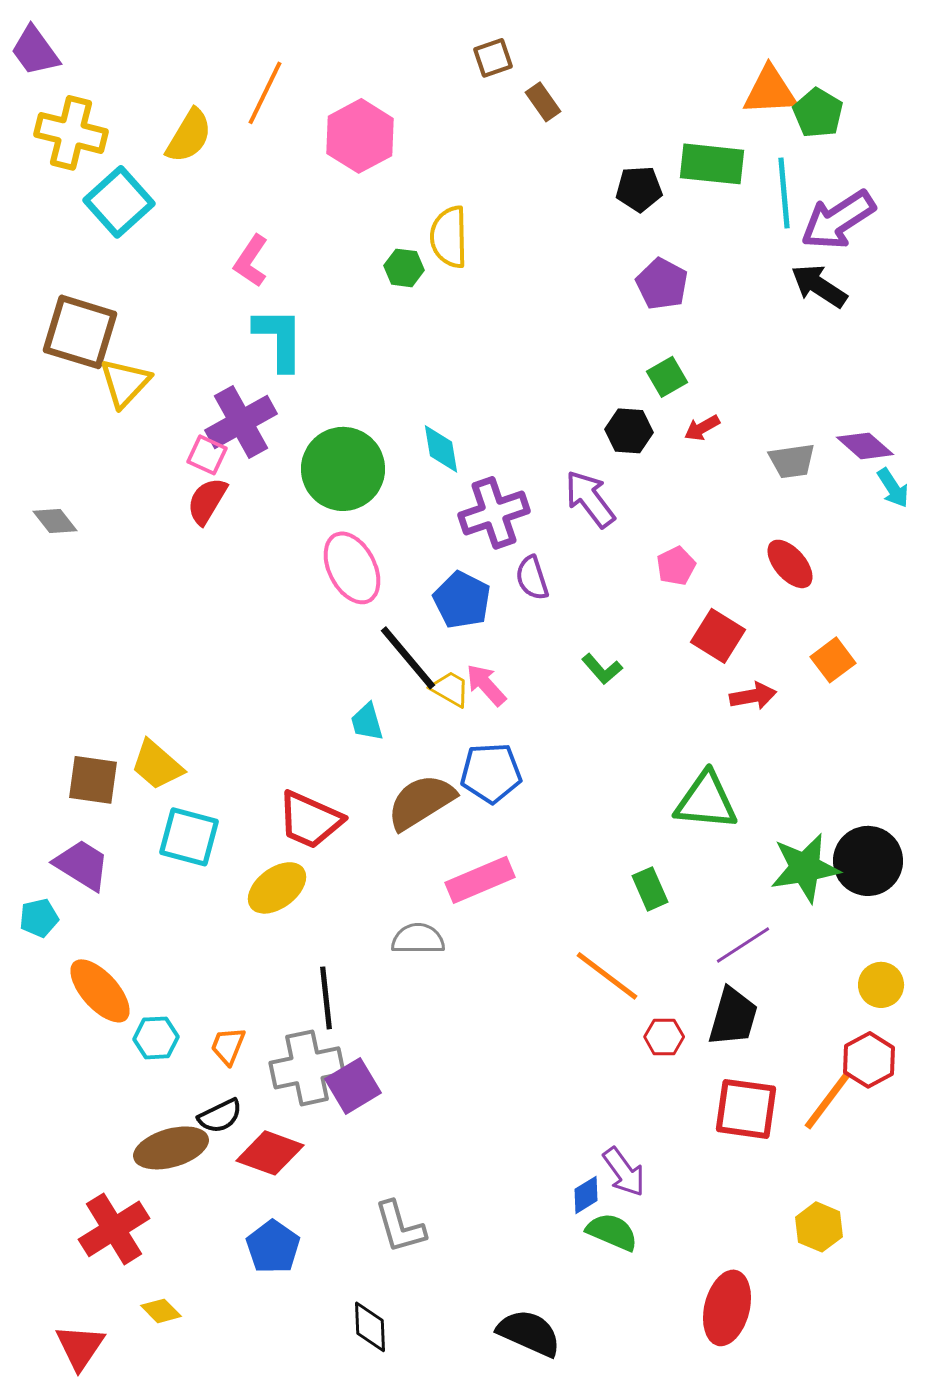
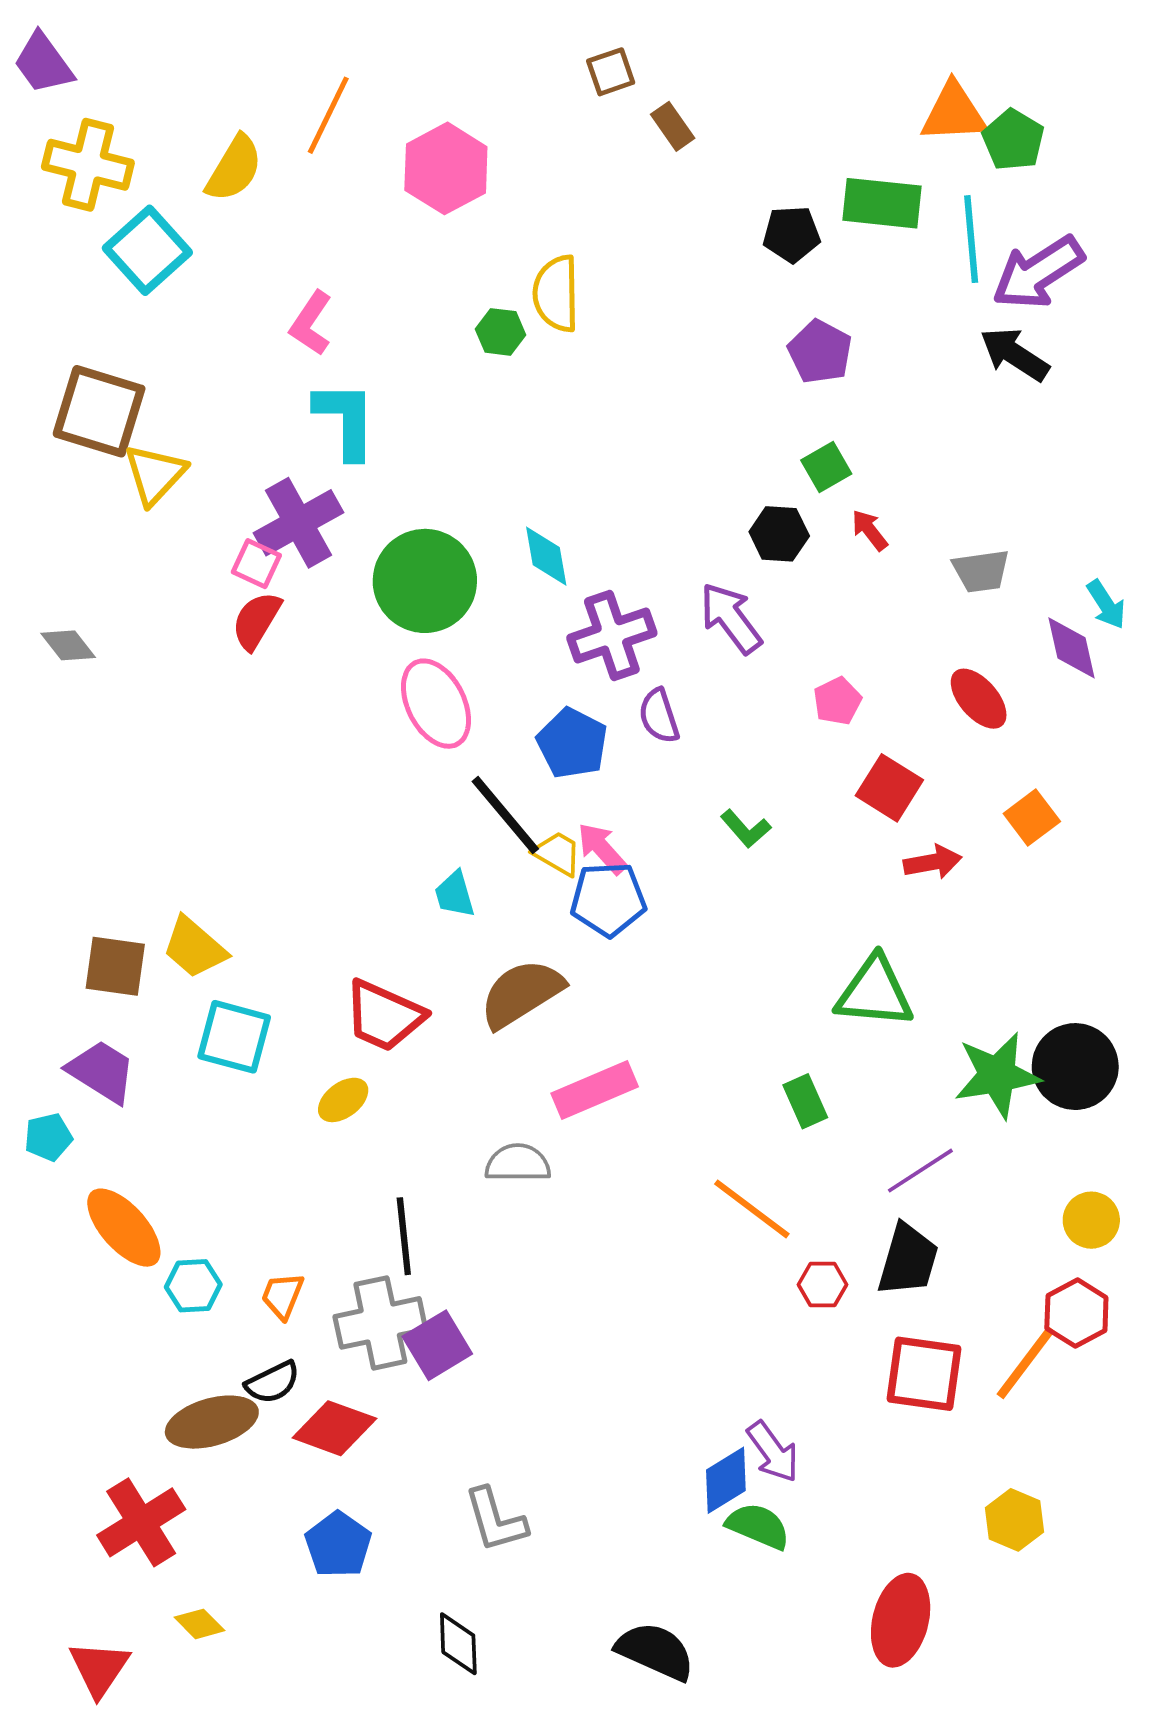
red arrow: (702, 428) -> (870, 530), turned 81
purple diamond: (865, 446) -> (1071, 648), moved, turned 36
blue pentagon: (491, 773) -> (608, 899), moved
yellow ellipse: (277, 888) -> (343, 1100), size x0.7
blue diamond: (586, 1195) -> (726, 1480), size x1.4

